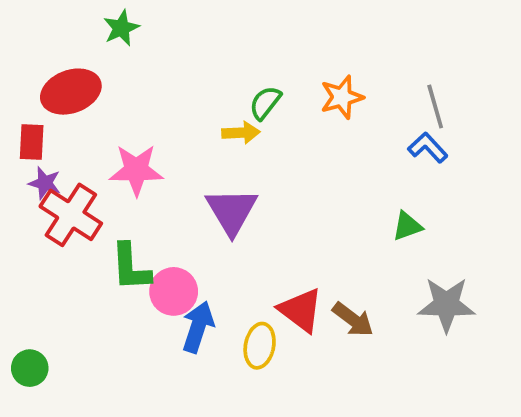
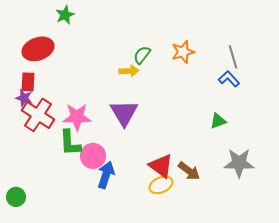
red rectangle: (32, 142) -> (28, 82), moved
pink star: (136, 170) -> (77, 117), moved
yellow ellipse: (260, 346) -> (161, 185), moved, turned 55

